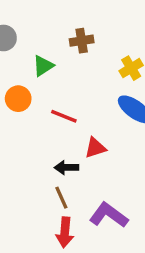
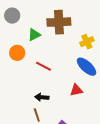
brown cross: (82, 41) -> (59, 22), size x1.6
red triangle: (95, 148) -> (76, 90), moved

